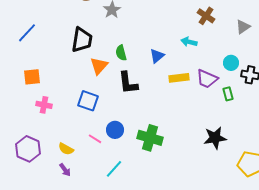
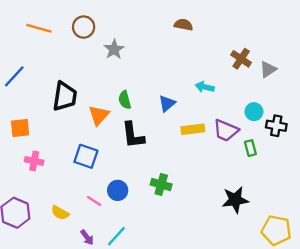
brown cross: (206, 16) -> (241, 59), moved
black trapezoid: (82, 40) -> (65, 96), moved
green cross: (150, 138) -> (161, 185), moved, size x0.7
purple arrow: (65, 170) -> (87, 237), moved

